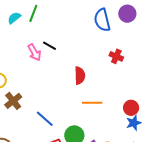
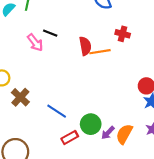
red semicircle: (80, 76) -> (85, 46), moved
orange line: (92, 103) -> (100, 52), moved

